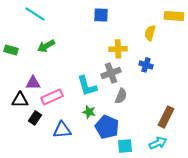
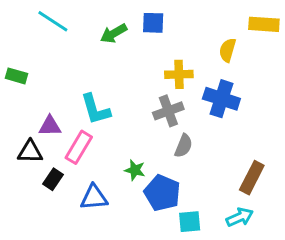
green arrow: (46, 46) -> (114, 33), moved
blue cross: (146, 65) -> (221, 99), size x1.6
cyan L-shape: (87, 86) -> (95, 109), moved
pink rectangle: (52, 97) -> (79, 147), turned -35

